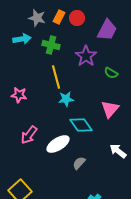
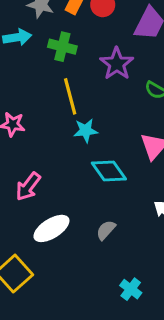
white ellipse: (58, 144) -> (51, 228), moved

